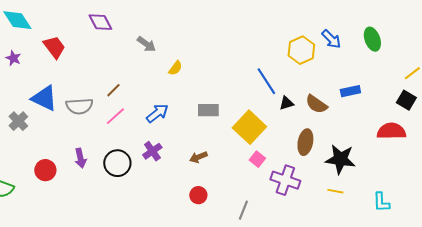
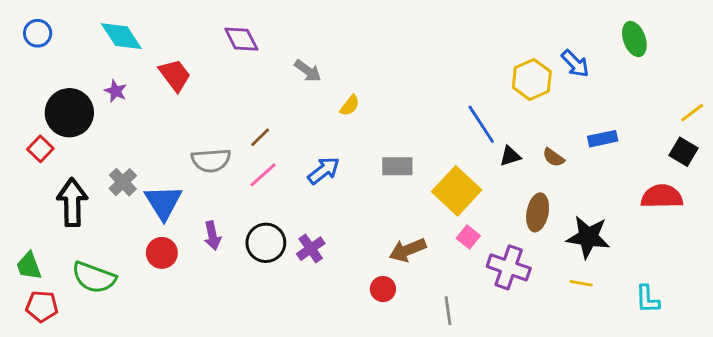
green ellipse: (372, 39) -> (634, 39), moved
blue triangle: (44, 98) -> (163, 202), moved, turned 32
brown semicircle: (316, 104) -> (553, 158), size x0.7
purple cross: (152, 151) -> (311, 249), moved
brown arrow: (198, 157) -> (408, 250), moved, size x1.4
gray line: (243, 210) -> (448, 311), turned -30

